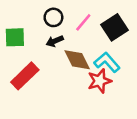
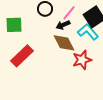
black arrow: (55, 41) -> (63, 25), moved
cyan L-shape: (107, 62) -> (88, 32), moved

